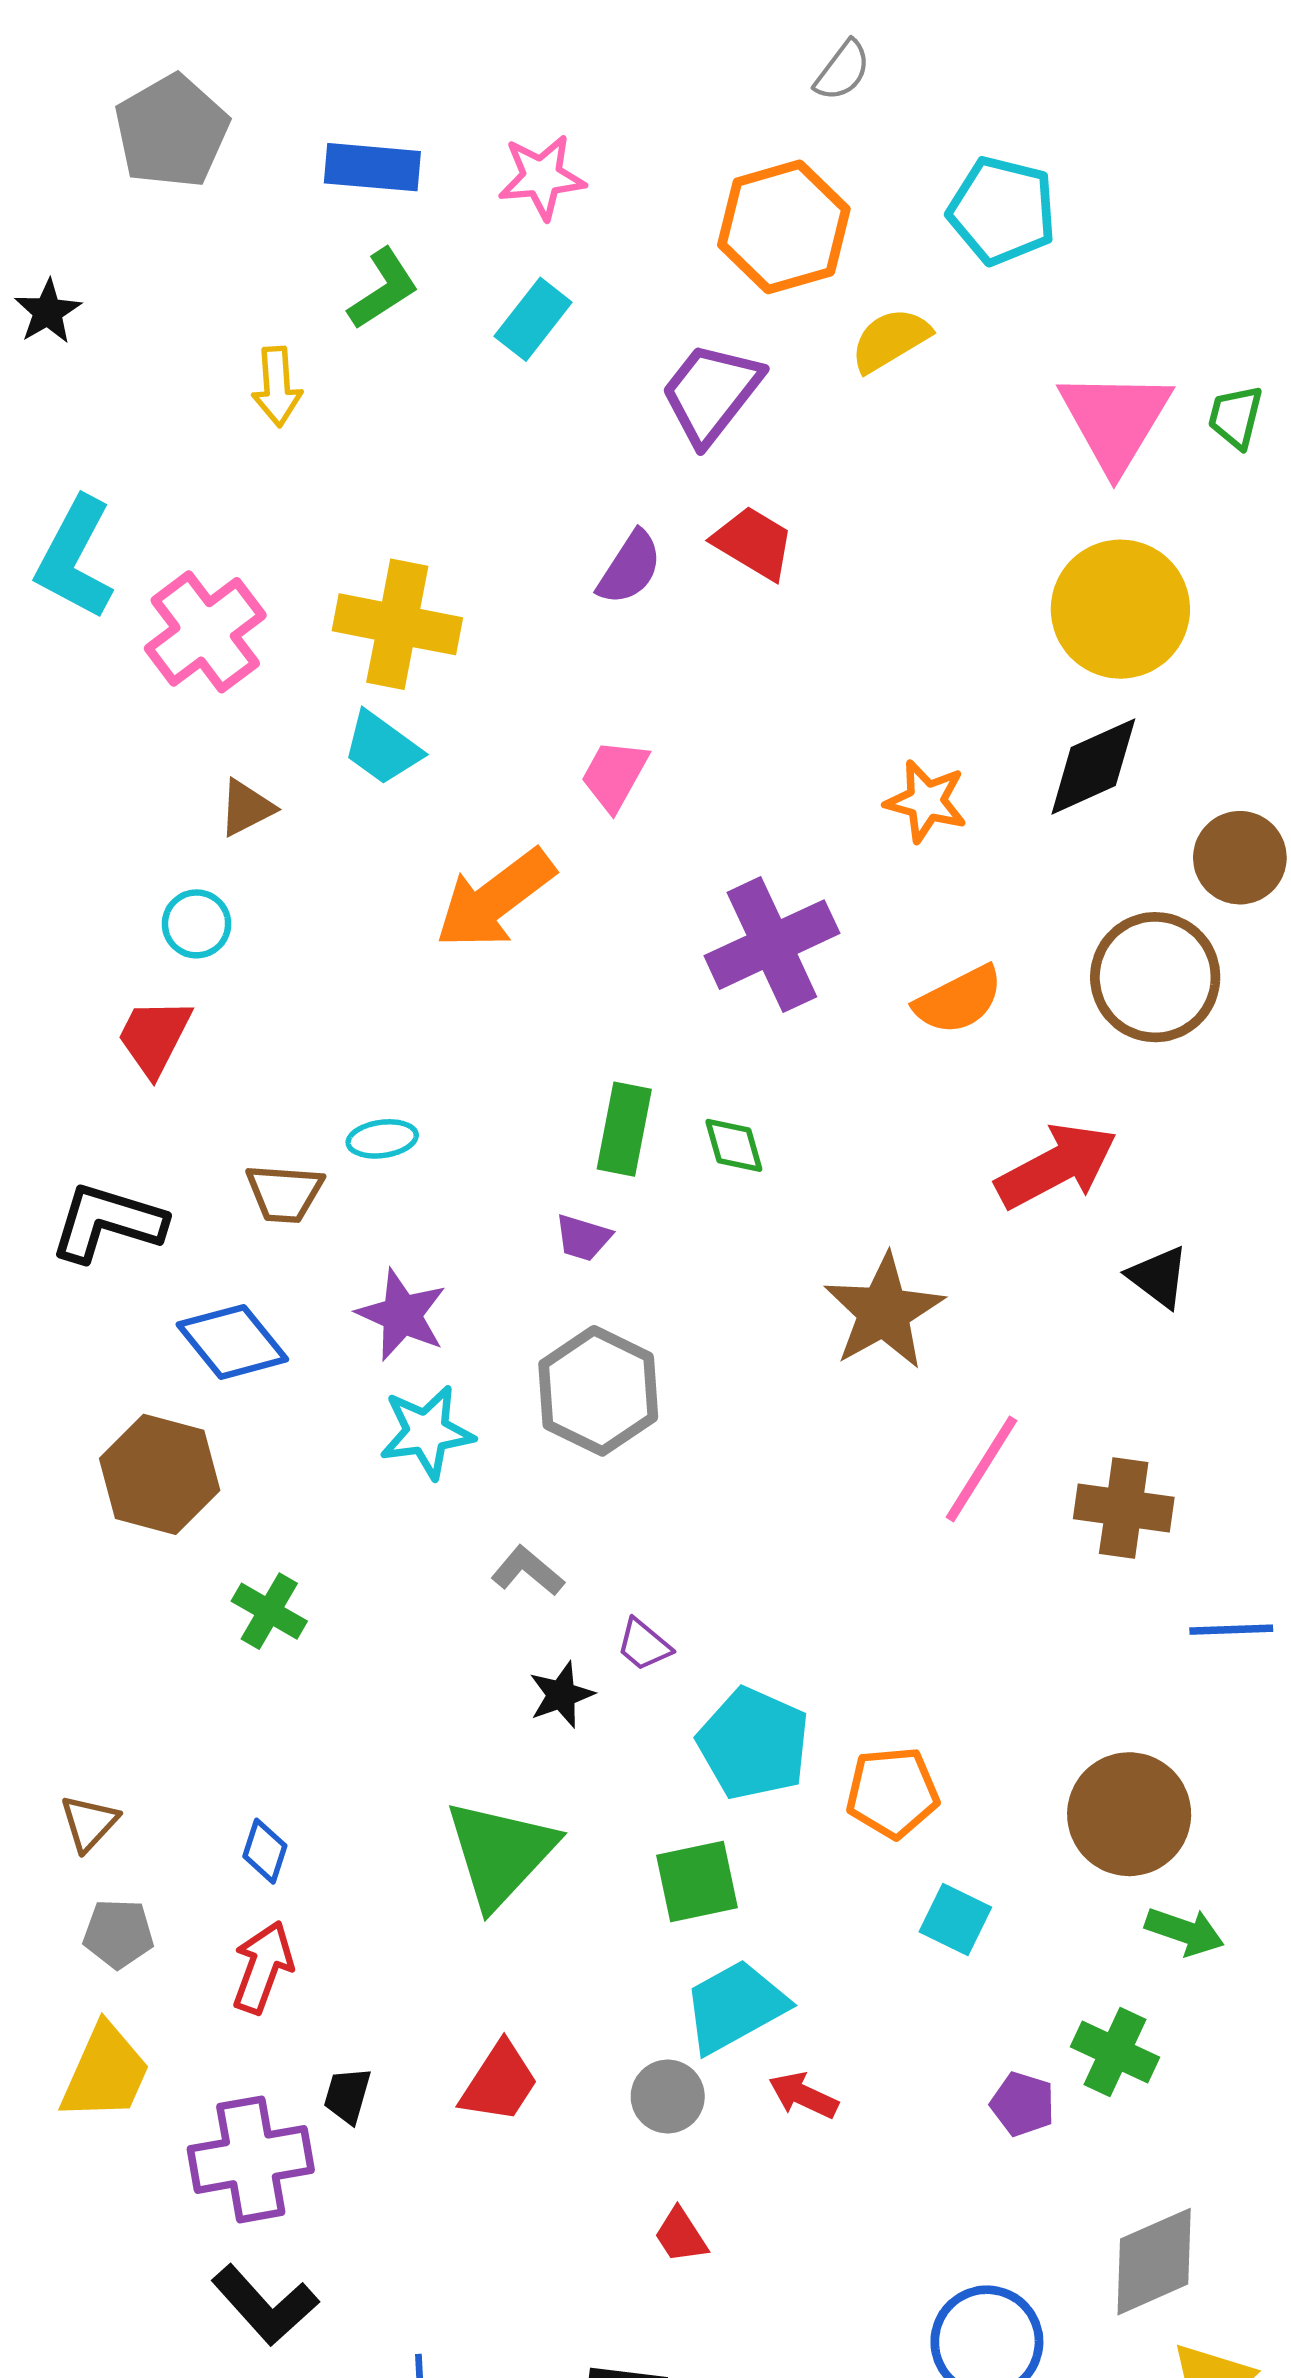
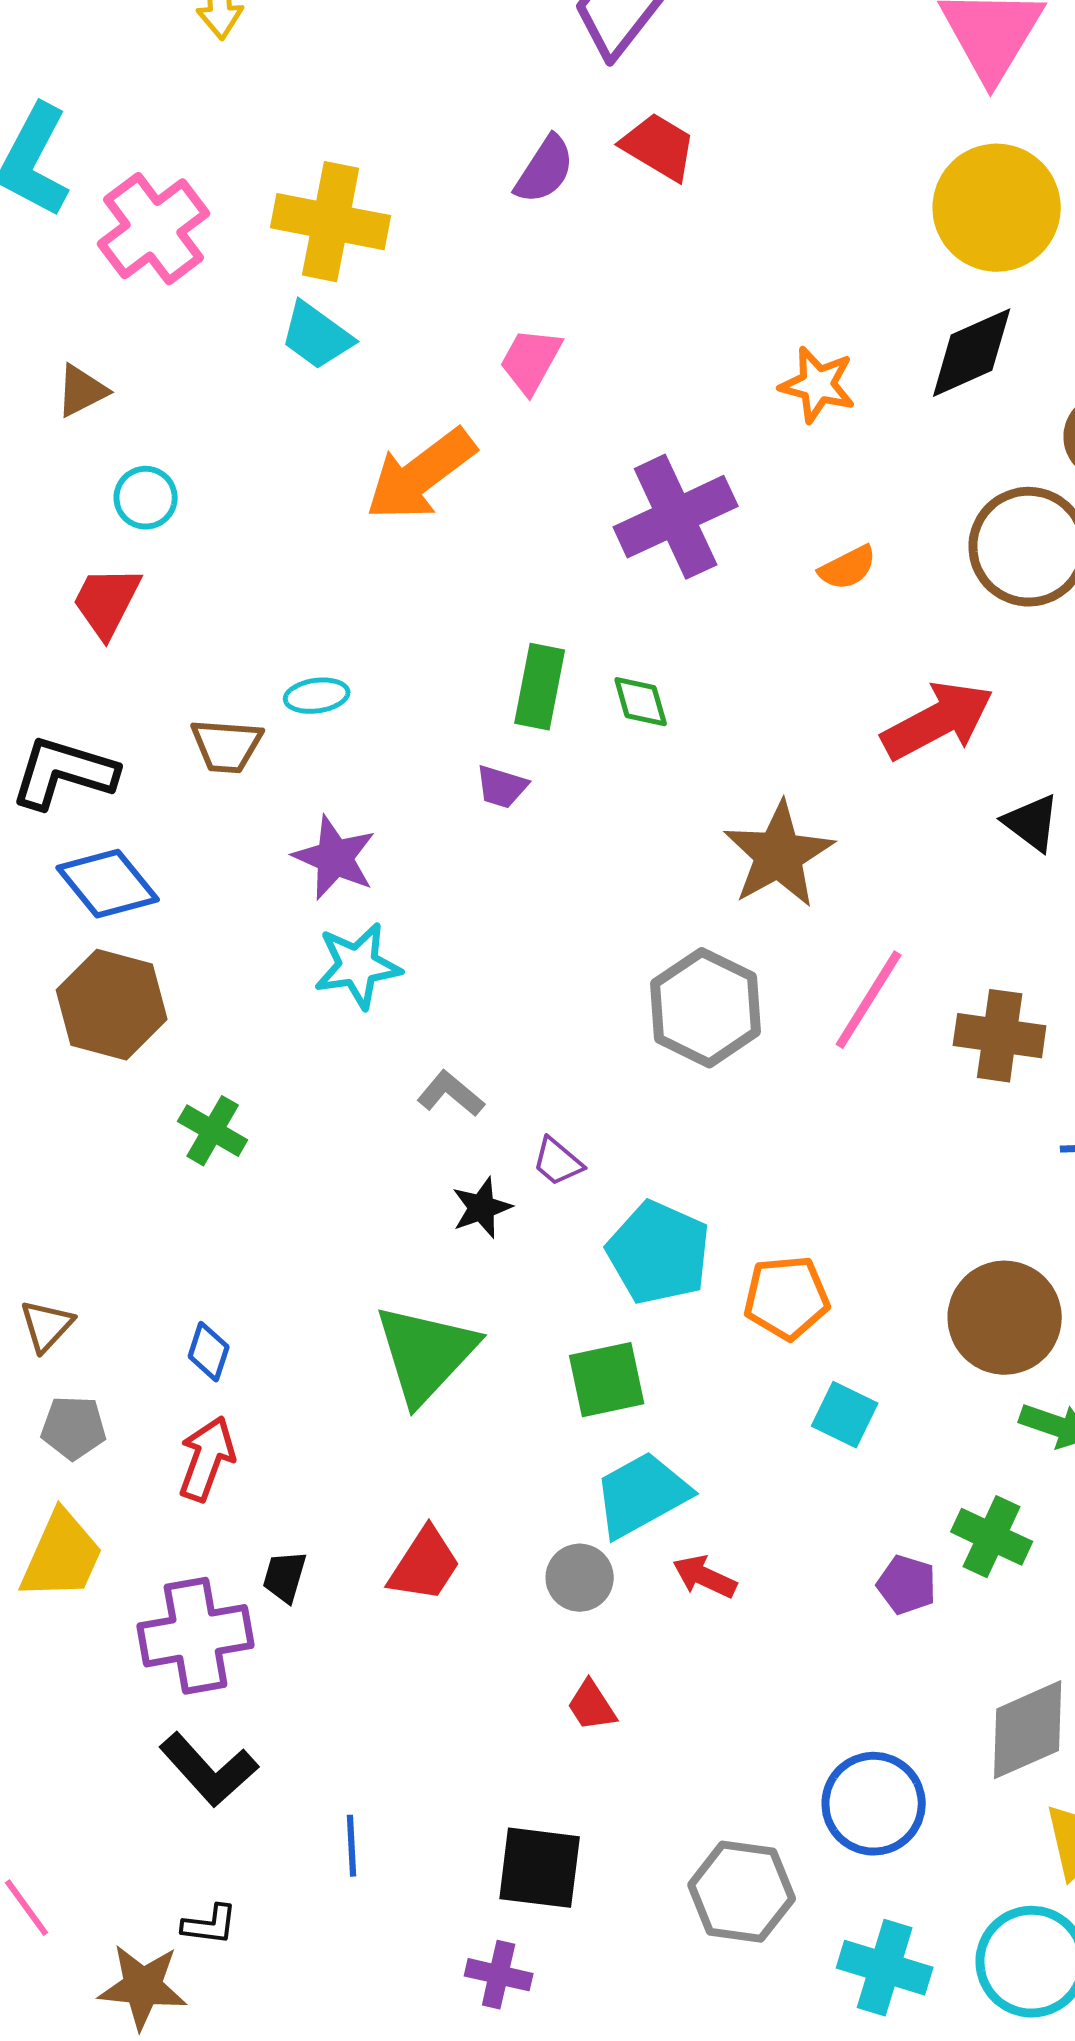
brown triangle: (246, 808) -> (82, 391), moved
orange semicircle: (959, 1000) -> (848, 568), size x0.7
blue diamond: (232, 1342) -> (108, 884), moved
gray hexagon: (598, 1391) -> (706, 1008), moved

